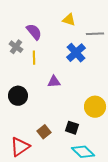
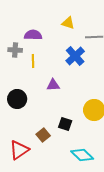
purple semicircle: (34, 32) -> (33, 35), turned -48
gray cross: (16, 47) -> (15, 50), turned -32
black square: (72, 128) -> (65, 124), moved

